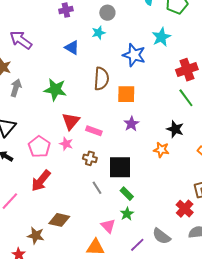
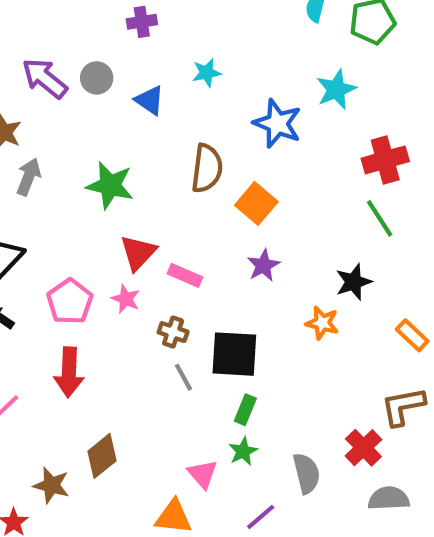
gray circle: (107, 13) -> (97, 78), moved
orange square: (126, 94) -> (256, 203), turned 36
black star: (175, 129) -> (354, 282), turned 30
red arrow: (41, 181) -> (69, 372), turned -40
gray line: (97, 188) -> (183, 377), moved
green rectangle: (127, 194) -> (245, 410), turned 64
brown diamond: (59, 220) -> (102, 456), turned -55
gray semicircle: (161, 236) -> (306, 473), moved, turned -144

